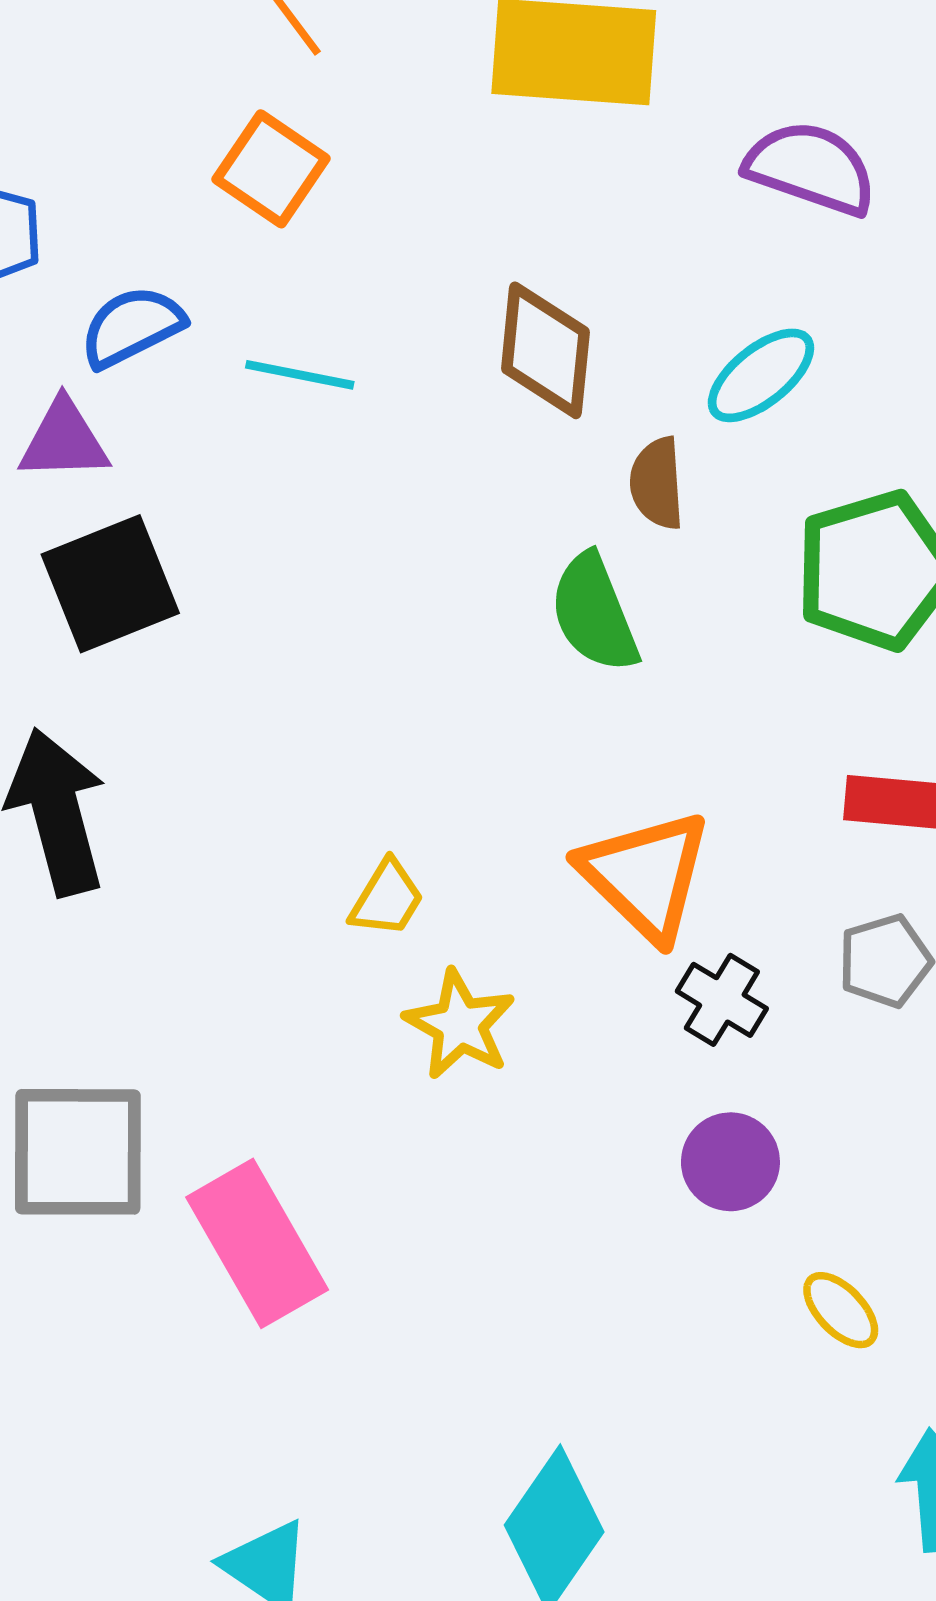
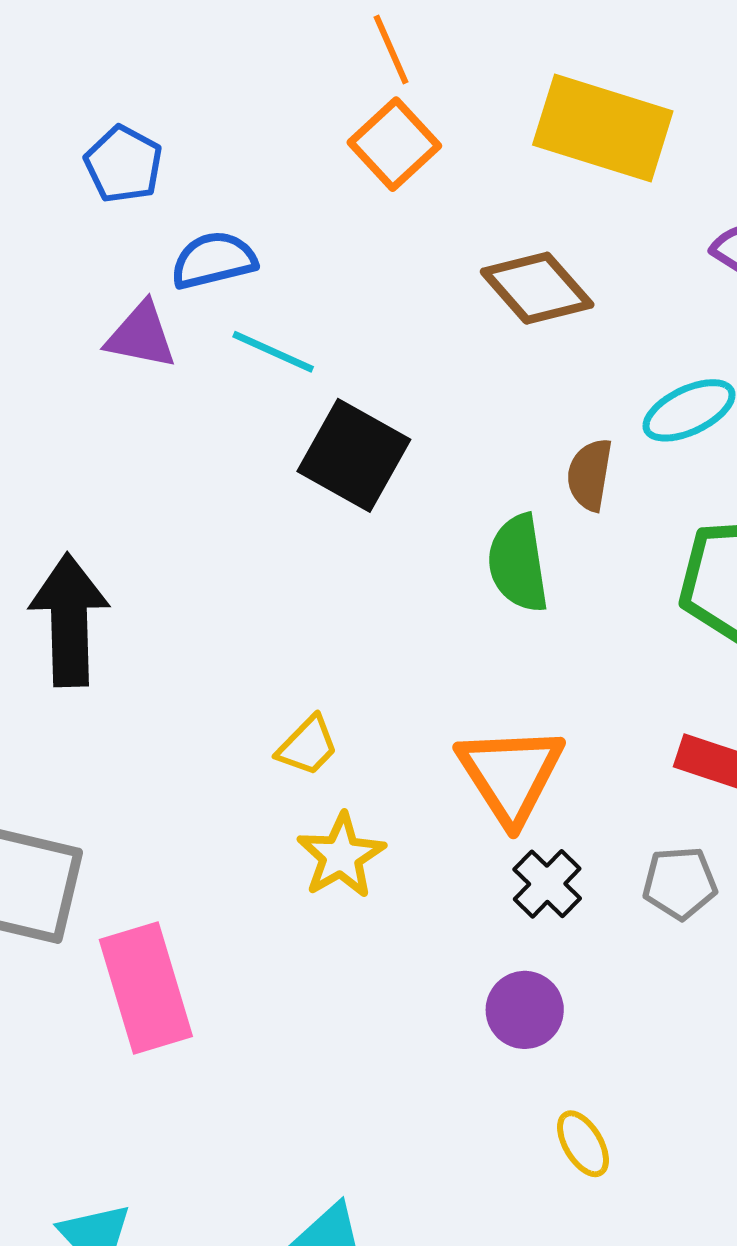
orange square: (271, 169) -> (394, 144), moved
brown diamond: (545, 350) -> (537, 288), moved, turned -60
cyan line: (300, 375) -> (273, 352), moved
black square: (110, 584) -> (354, 455), moved, turned 38

